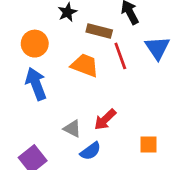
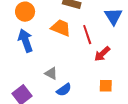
red line: (120, 56) -> (87, 35), moved
red arrow: (105, 120) -> (102, 54), moved

